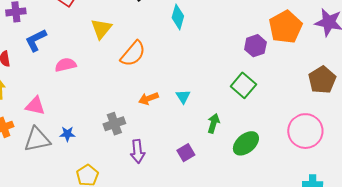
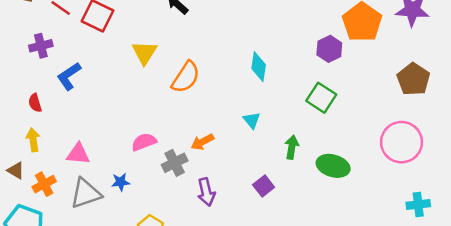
cyan diamond: (178, 17) -> (259, 67), moved
pink semicircle: (66, 65) -> (144, 142), moved
orange arrow: (148, 98) -> (202, 142), moved
green ellipse: (246, 143) -> (333, 166), turned 64

